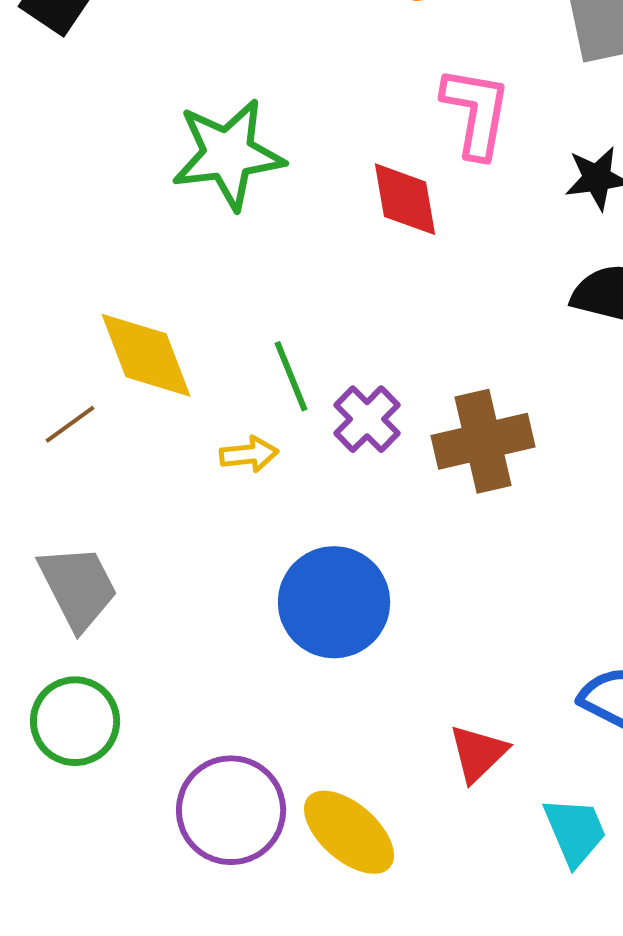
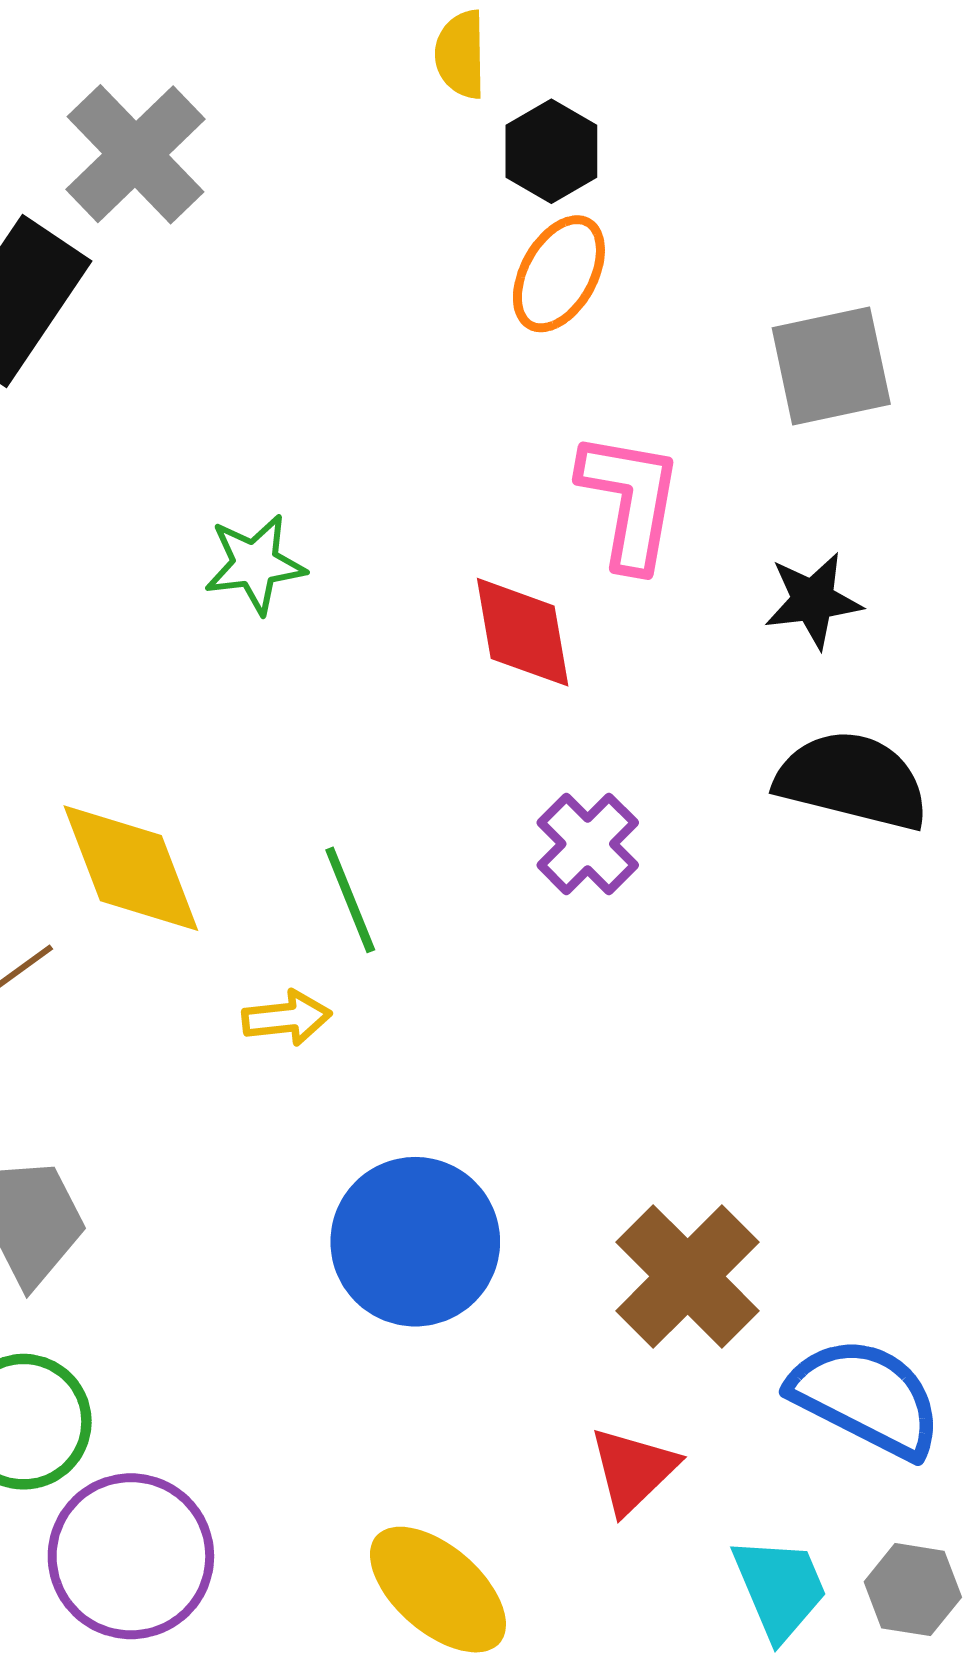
green star: (228, 154) -> (255, 564), size x0.6
purple cross: (367, 419) -> (588, 844), moved
brown cross: (483, 441) -> (688, 1276), moved, turned -32
purple circle: (231, 810) -> (131, 1556), moved

